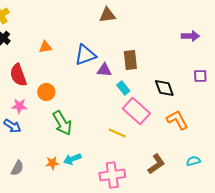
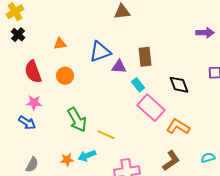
orange circle: (46, 92) -> (65, 76), moved
orange L-shape: (177, 120) -> (178, 127), moved, turned -30
yellow line: (117, 133) -> (106, 135), moved

